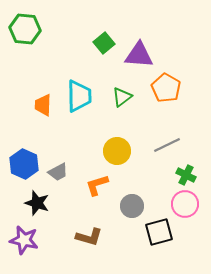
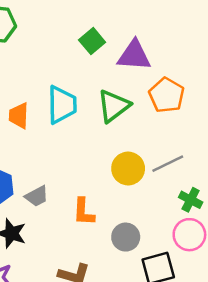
green triangle: (122, 97) -> (114, 106), size x1.4
yellow circle: (117, 151) -> (128, 169), moved
orange L-shape: (97, 185) -> (84, 212), turned -70

